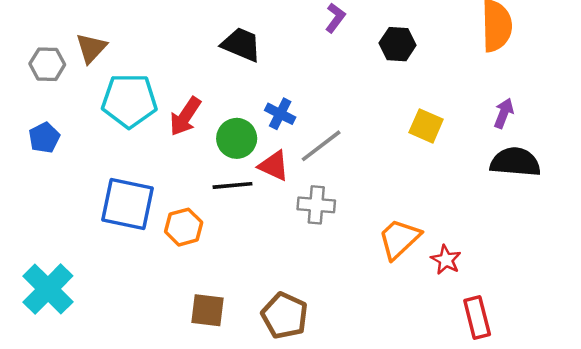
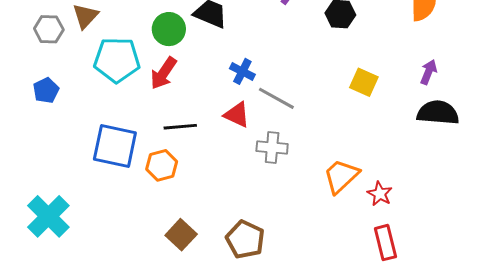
green circle: (237, 138) -> (169, 29), moved
gray line: (321, 146) -> (276, 98), turned 66
black line: (233, 185) -> (180, 127), moved
brown square: (207, 310) -> (181, 235), turned 36
red rectangle: (477, 317) -> (385, 243), moved

